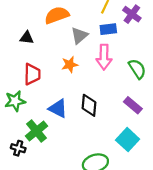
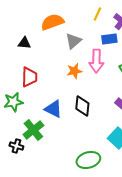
blue rectangle: (108, 29) -> (109, 39), moved
orange star: (70, 65) -> (74, 71), moved

